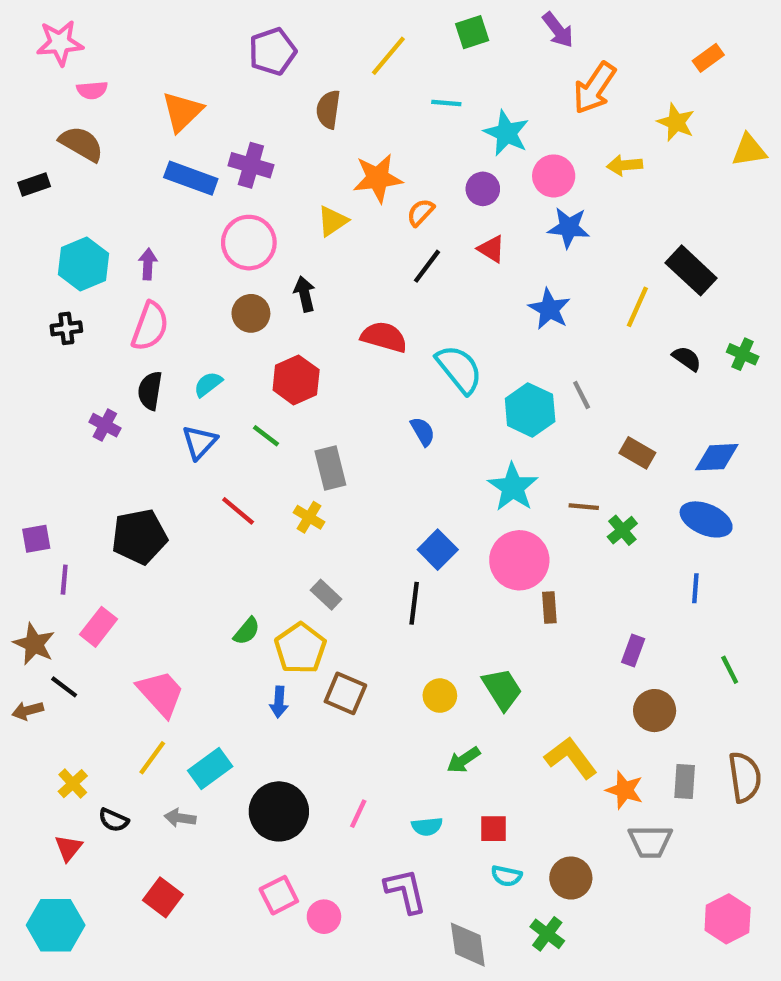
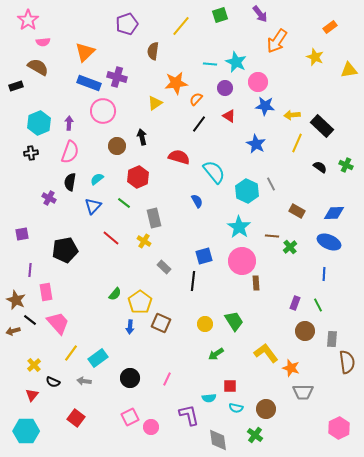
pink star: (60, 43) -> (28, 20), turned -30
cyan line: (446, 103) -> (210, 64), moved
yellow arrow: (625, 165) -> (292, 115), moved
pink circle: (249, 243) -> (103, 111), moved
purple square: (36, 539) -> (22, 234), moved
blue square: (438, 550) -> (204, 256), turned 30
gray rectangle: (326, 595) -> (164, 267), moved
pink rectangle: (99, 627) -> (46, 292), turned -48
green line: (730, 670) -> (318, 305), moved
pink trapezoid: (161, 693) -> (58, 323), moved
gray rectangle: (685, 781) -> (332, 339), moved
black circle: (279, 811) -> (130, 378), size x0.7
cyan semicircle: (427, 826) -> (209, 398), moved

